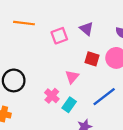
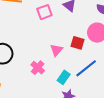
red square: (92, 59) -> (77, 43), moved
cyan rectangle: (69, 105) -> (64, 77), moved

